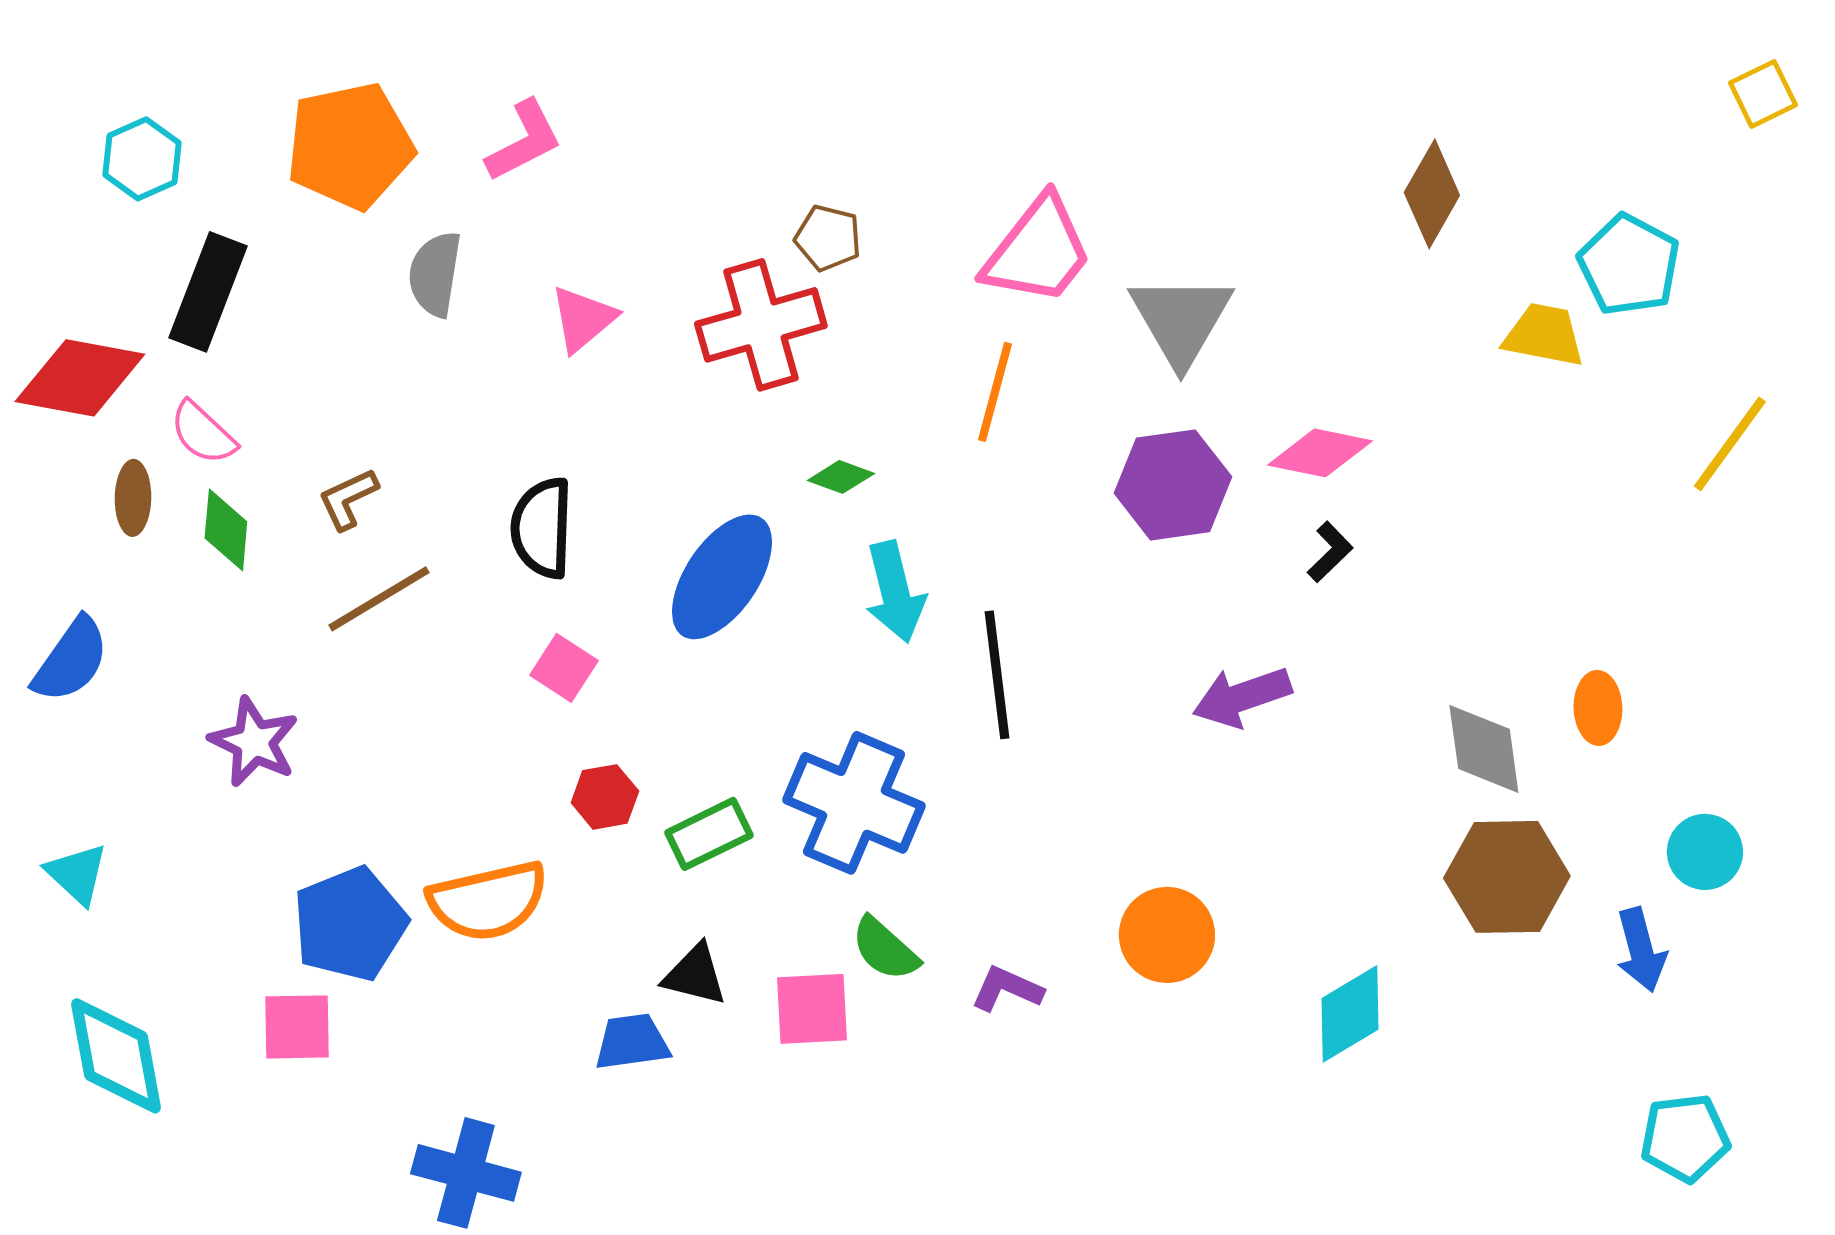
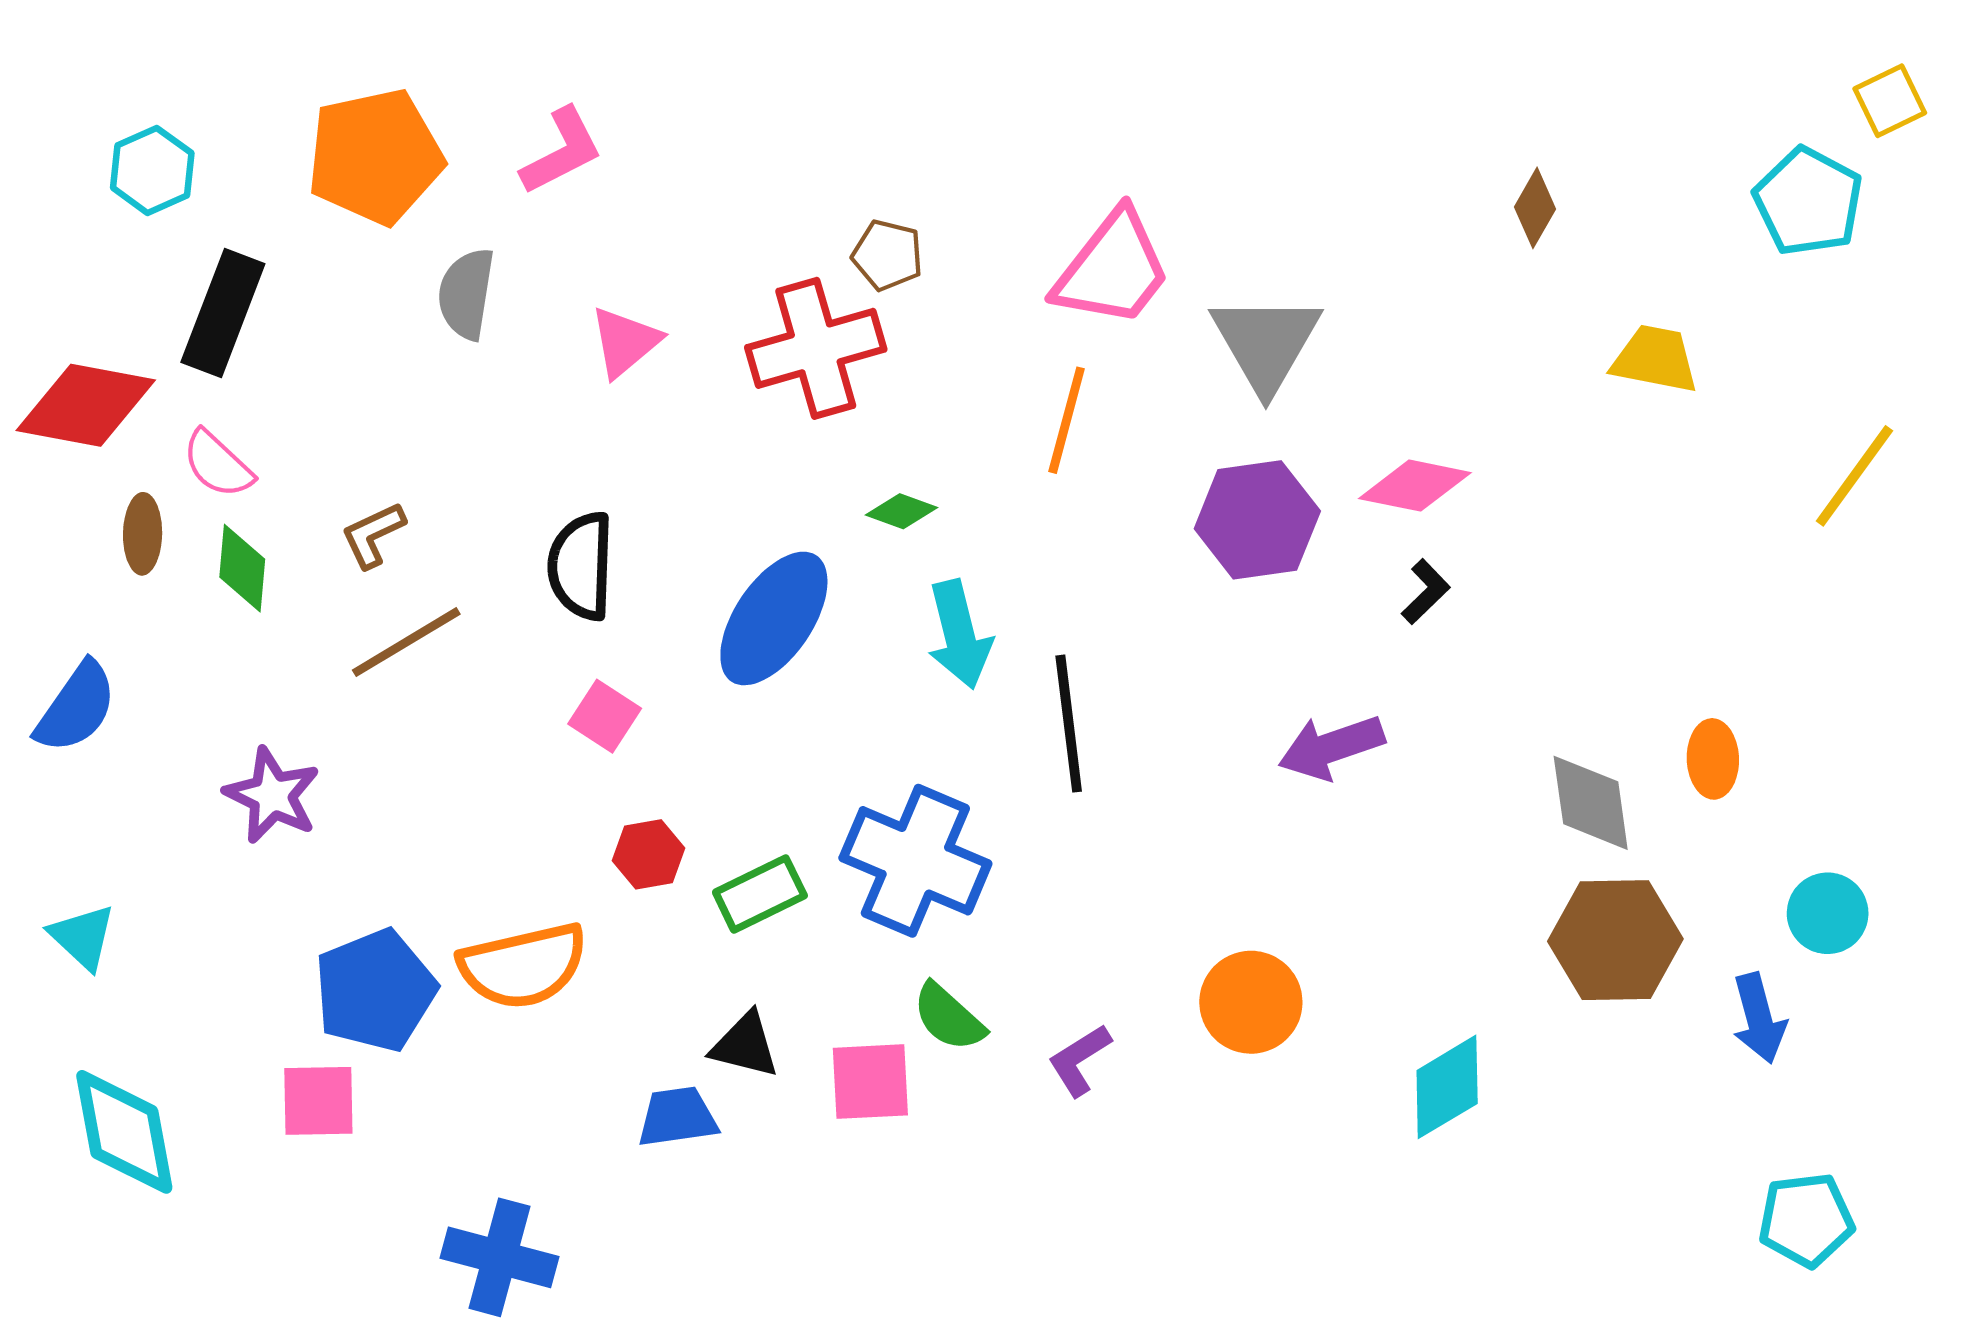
brown diamond: (1432, 194) -> (1535, 208), size x0.7
cyan pentagon: (1629, 265) -> (1808, 202), moved
purple L-shape: (1007, 989) -> (1079, 1060), turned -56

